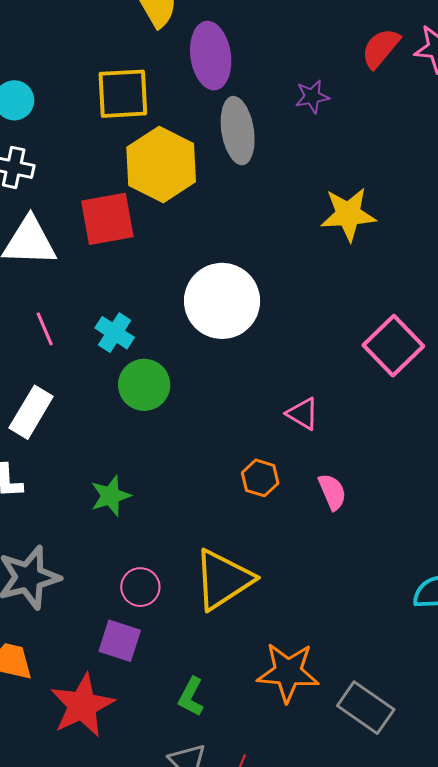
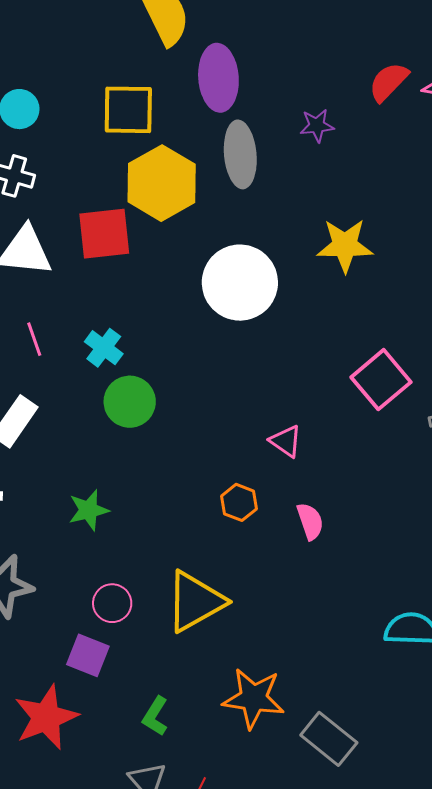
white circle: (222, 301) -> (240, 283), moved

